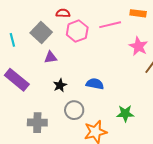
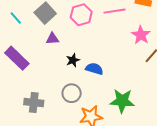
cyan line: (12, 40) -> (16, 18), turned -32
black star: (60, 85) -> (73, 60), moved
green star: (125, 113) -> (122, 101), size x1.4

